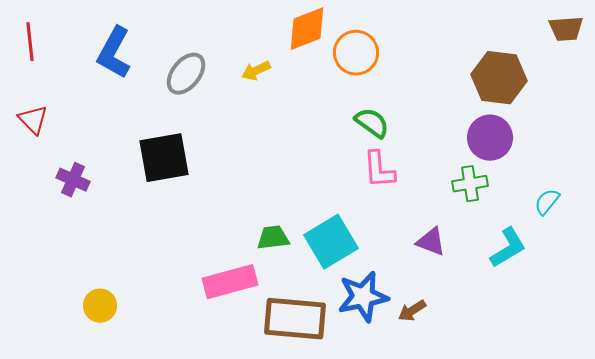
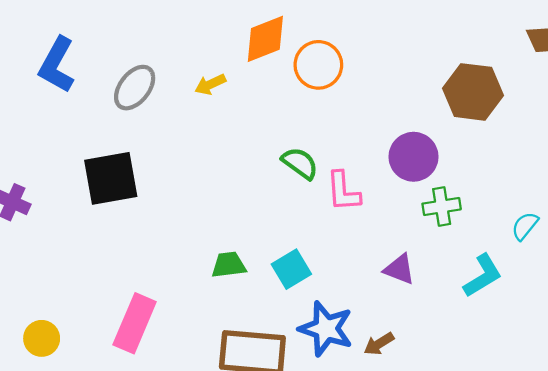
green semicircle: (372, 123) -> (300, 163), moved
purple circle: (490, 138) -> (414, 157), moved
cyan square: (331, 242) -> (291, 269), size x0.7
pink rectangle: (230, 282) -> (135, 323), moved, turned -52
blue star: (363, 297) -> (326, 329), turned 30

